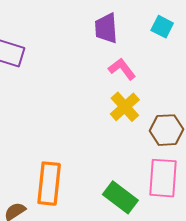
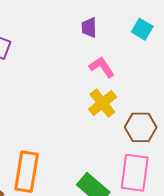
purple trapezoid: (106, 28) -> (89, 28), size x0.7

